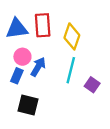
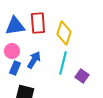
pink circle: (22, 57) -> (12, 51), moved

